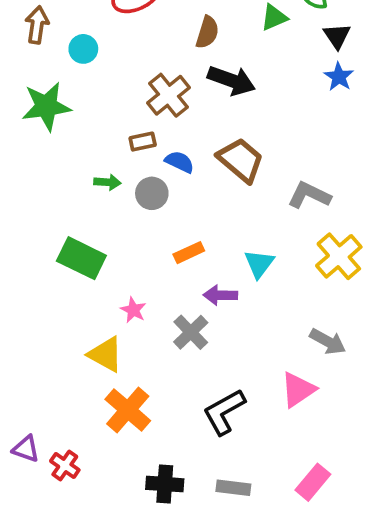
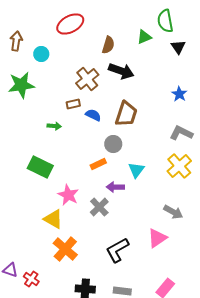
blue star: (339, 77) -> (179, 94), moved
brown trapezoid: (241, 160) -> (126, 114), turned 68
gray circle: (152, 193) -> (113, 144), moved
gray L-shape: (309, 195) -> (181, 133), moved
pink star: (133, 310) -> (68, 195), size x1.5

